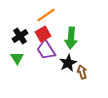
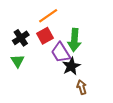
purple trapezoid: (46, 50) -> (61, 53), moved
brown arrow: (82, 72) -> (82, 87), moved

